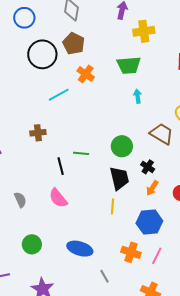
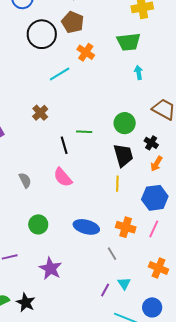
brown cross: (38, 133) -> (40, 113), turned -35
orange cross: (131, 252) -> (126, 227), moved
pink line: (157, 256) -> (154, 229), moved

